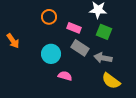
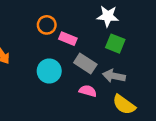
pink rectangle: (74, 28) -> (68, 39), moved
pink semicircle: (65, 76) -> (88, 91), moved

